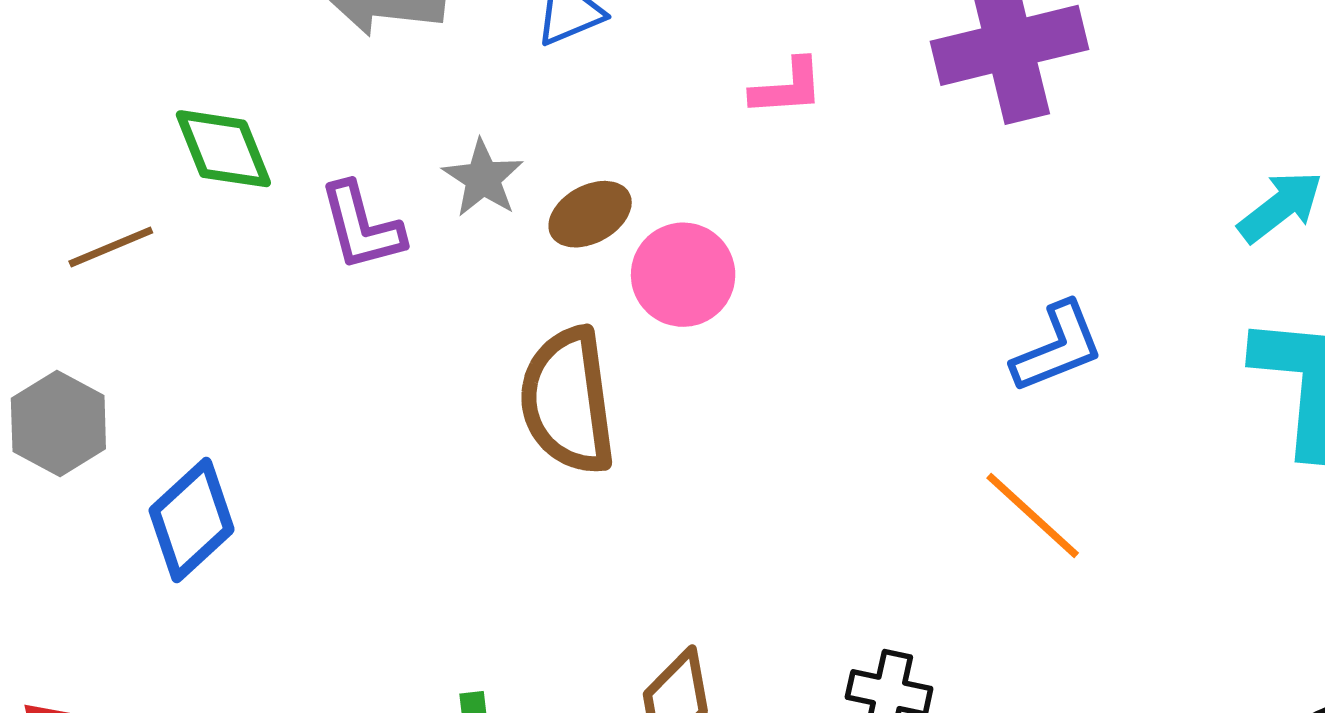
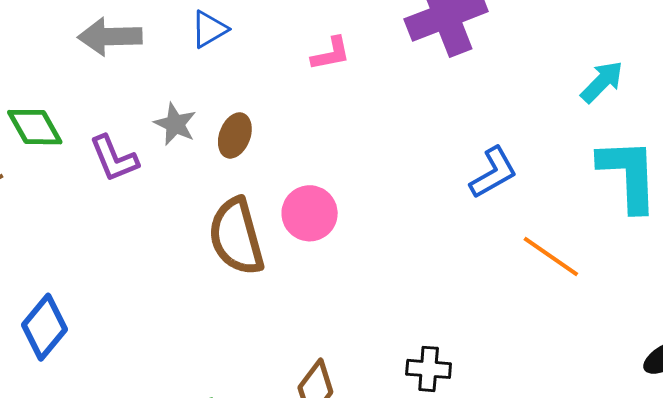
brown ellipse: (590, 214) -> (235, 135), turned -33
pink circle: (683, 275) -> (310, 213), moved
orange line: (1033, 516) -> (551, 256), moved

